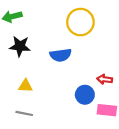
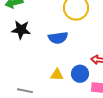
yellow triangle: (25, 86) -> (57, 75), moved

